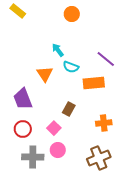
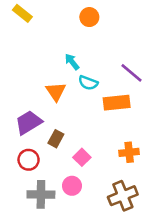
purple trapezoid: (23, 99) -> (29, 123), turned 80
brown rectangle: (69, 109) -> (56, 139), moved
pink square: (54, 128) -> (82, 157), moved

